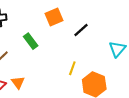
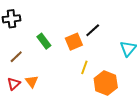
orange square: (54, 17) -> (74, 42), moved

